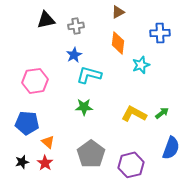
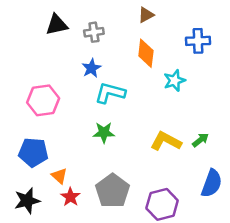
black star: (22, 162) -> (27, 201), size x1.5
red star: (45, 163) -> (70, 197), moved

